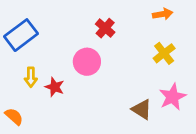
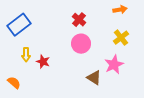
pink circle: (87, 62) -> (81, 44), moved
pink star: (172, 97) -> (114, 65), moved
brown triangle: (142, 109) -> (94, 78), moved

